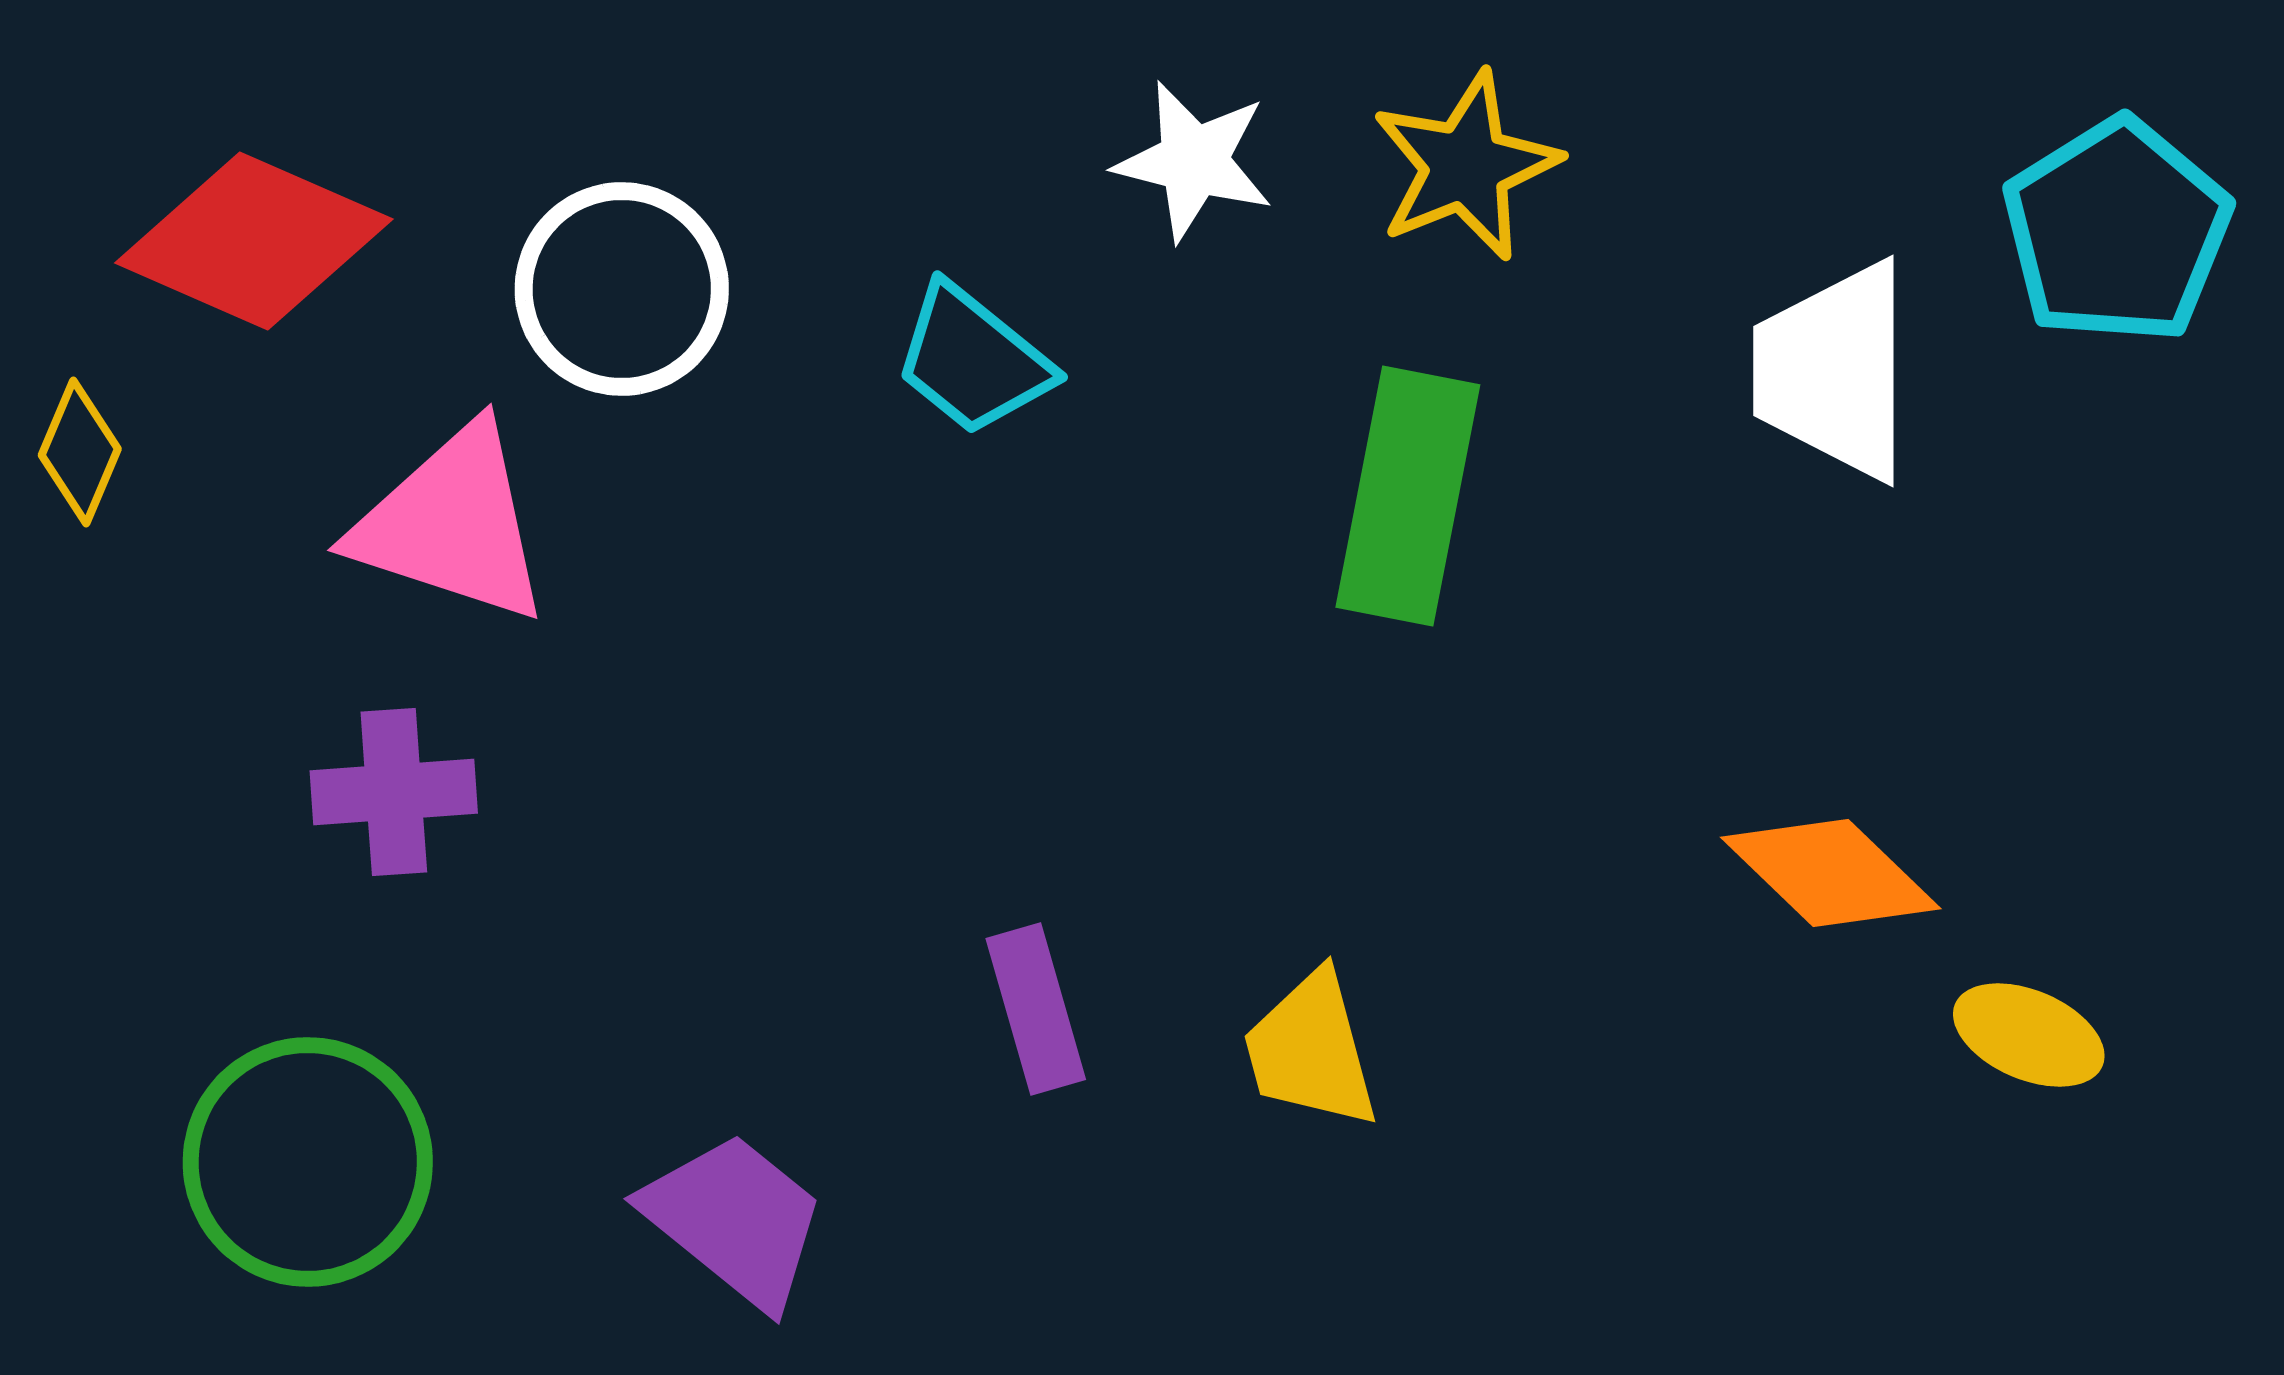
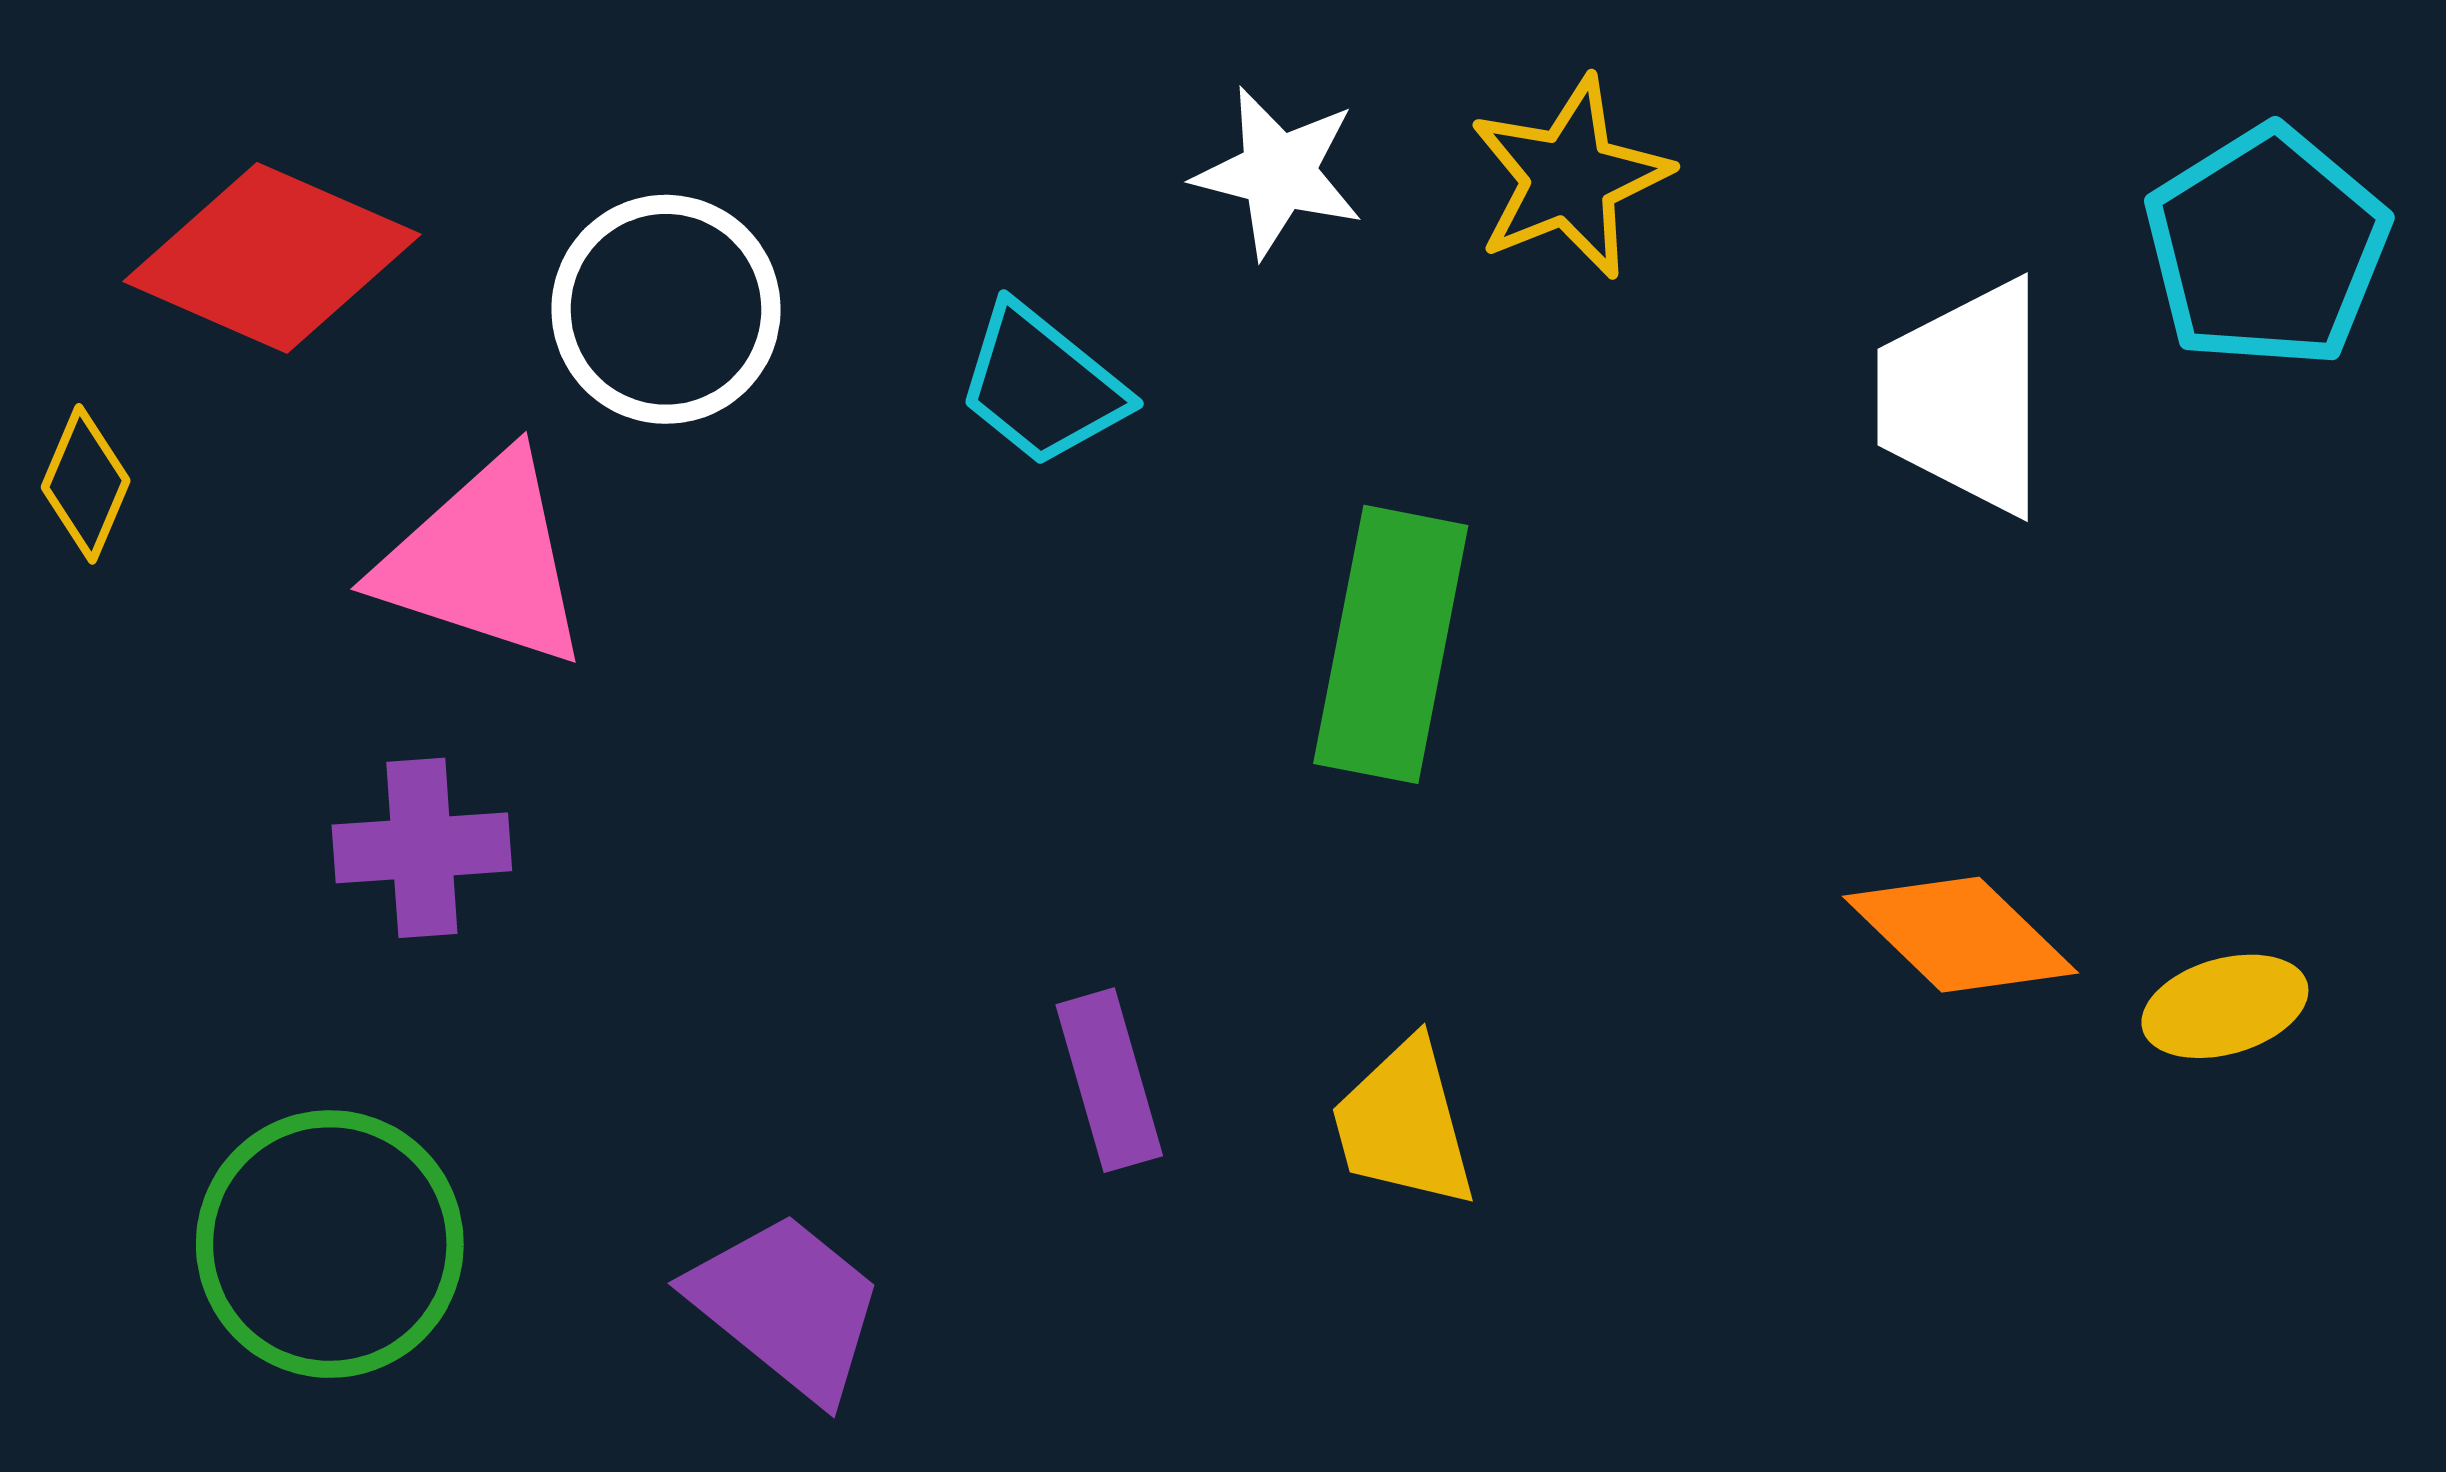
green rectangle: (1408, 496) -> (1391, 644), moved
yellow ellipse: (2029, 1035) -> (2225, 1006), moved, turned -39

